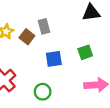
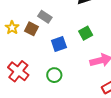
gray rectangle: (44, 26) -> (45, 17), turned -32

